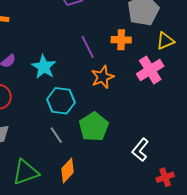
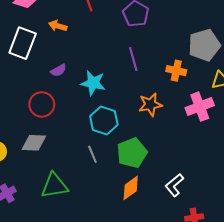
purple line: (88, 47) -> (133, 59), moved
cyan star: (44, 67) -> (93, 83), turned -30
orange diamond: (67, 171) -> (131, 188), moved

